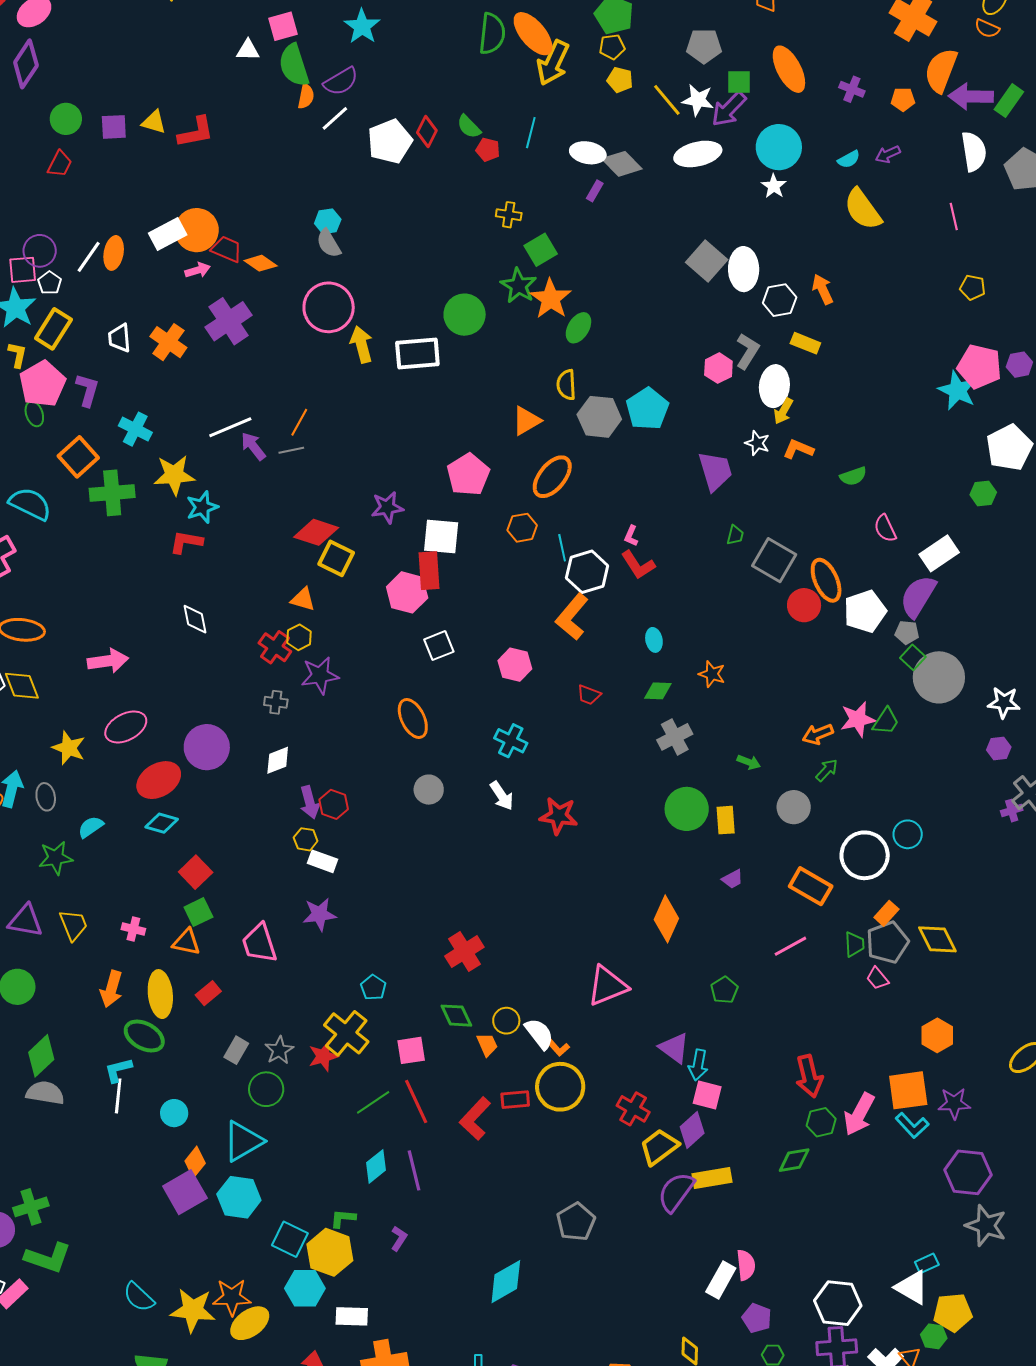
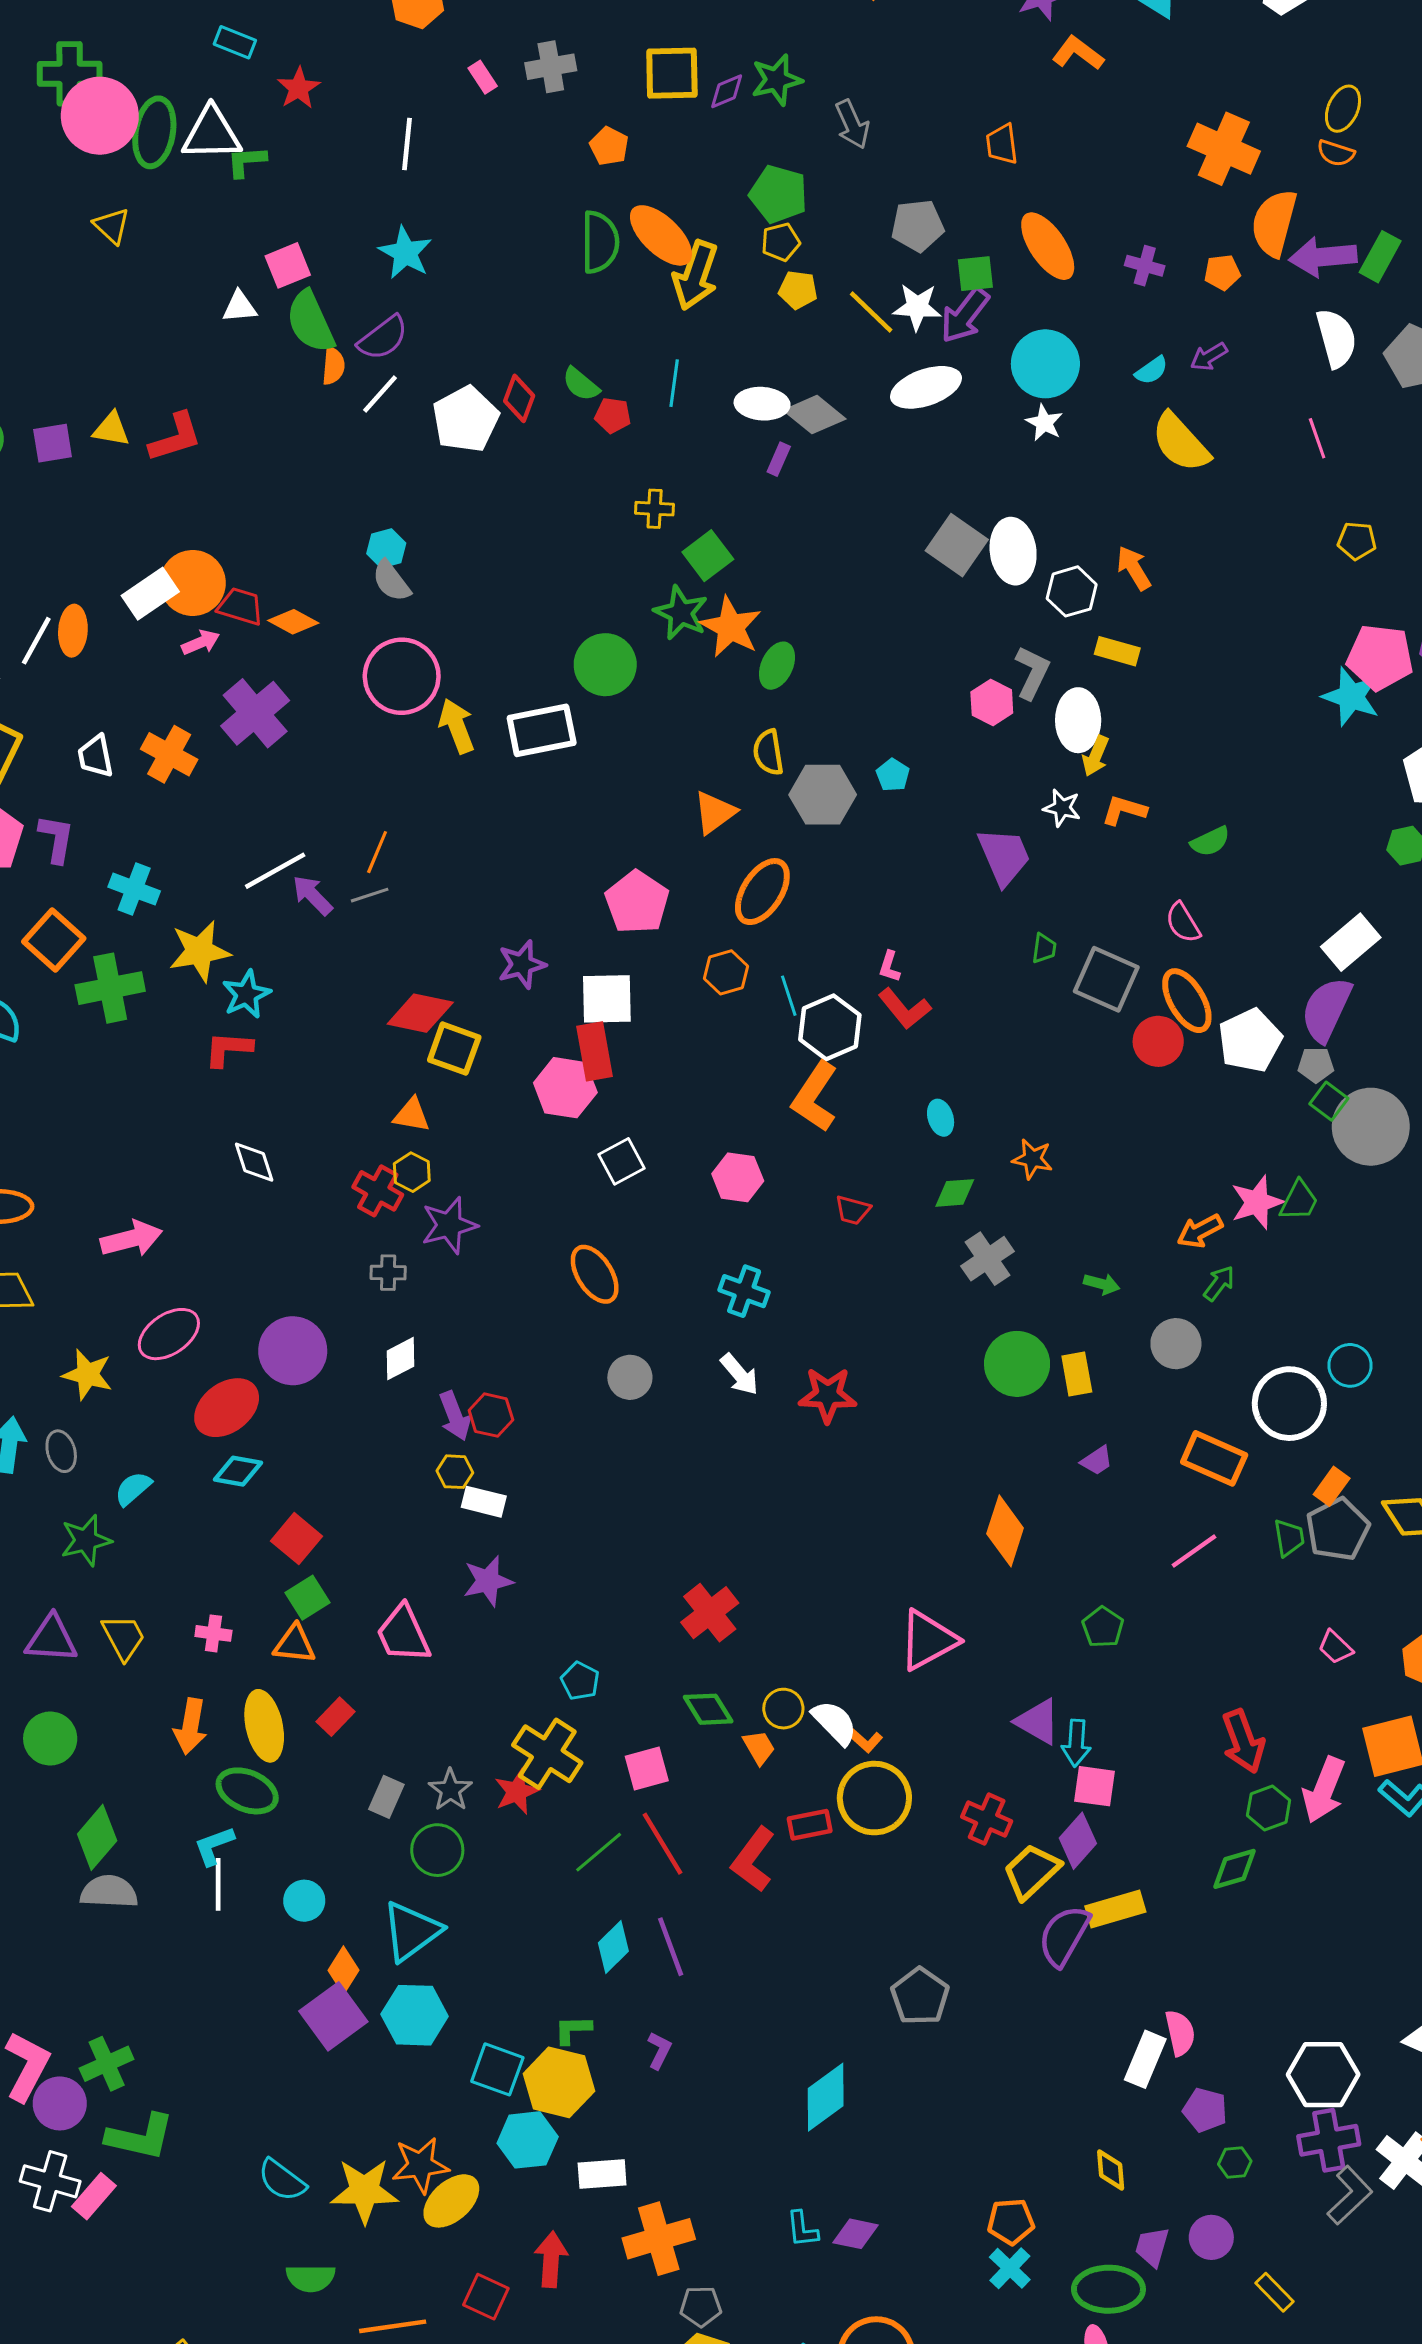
cyan pentagon: (647, 409) -> (893, 775), size x0.5
pink semicircle: (885, 528) -> (1183, 923), moved
pink trapezoid: (877, 978) -> (1335, 1647), moved

